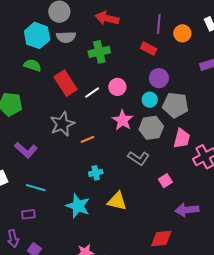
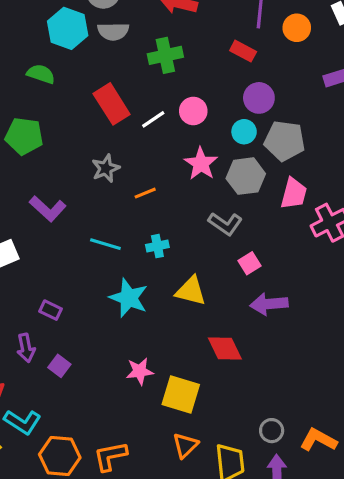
green semicircle: (32, 65) -> (41, 74), moved
gray star: (62, 124) -> (106, 168), size x0.7
pink square: (165, 181) -> (250, 263), moved
cyan line: (36, 188) -> (105, 244), moved
purple arrow: (187, 210) -> (269, 304), moved
purple rectangle: (28, 214) -> (50, 310), turned 32
red diamond: (161, 238) -> (225, 348), moved, turned 70

